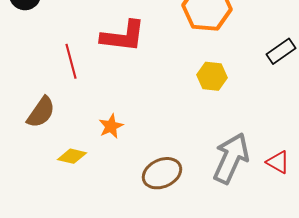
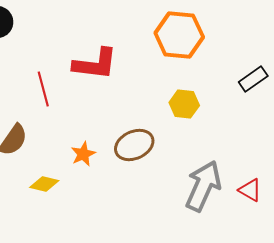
brown ellipse: (162, 173) -> (134, 145), moved

